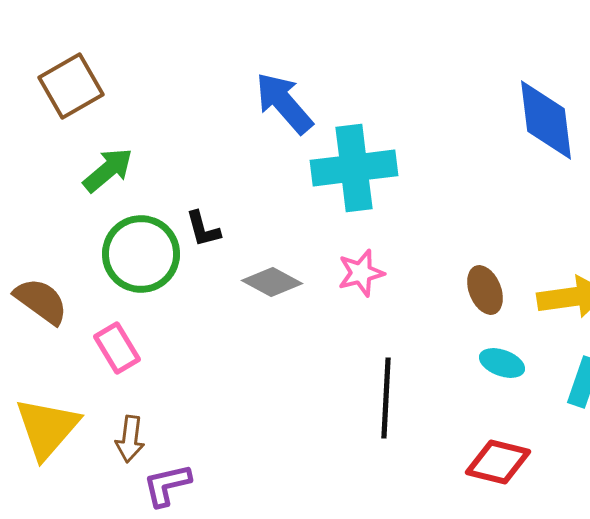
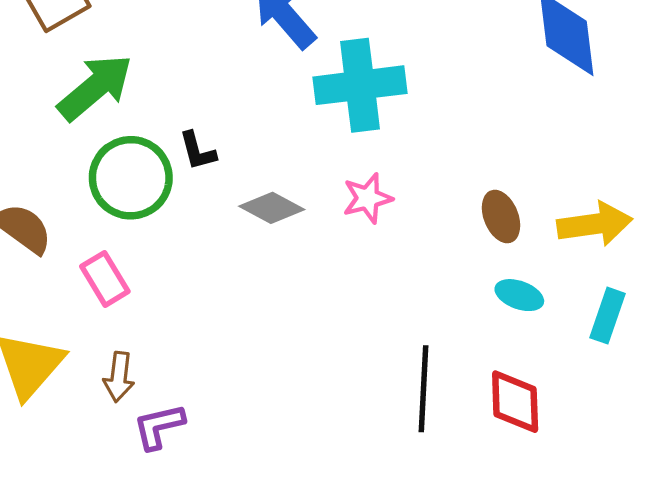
green arrow: (108, 170) -> (95, 87), size x1.4
black line: (386, 398) -> (424, 389), moved
red diamond: (498, 462) -> (515, 402), turned 74

